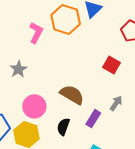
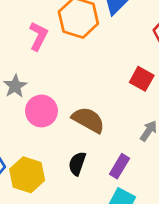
pink circle: (34, 106) -> (41, 111), moved
purple rectangle: (93, 119) -> (119, 166), moved

